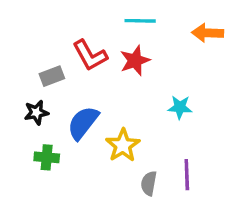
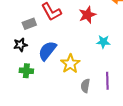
red star: (135, 61) -> (87, 15), moved

